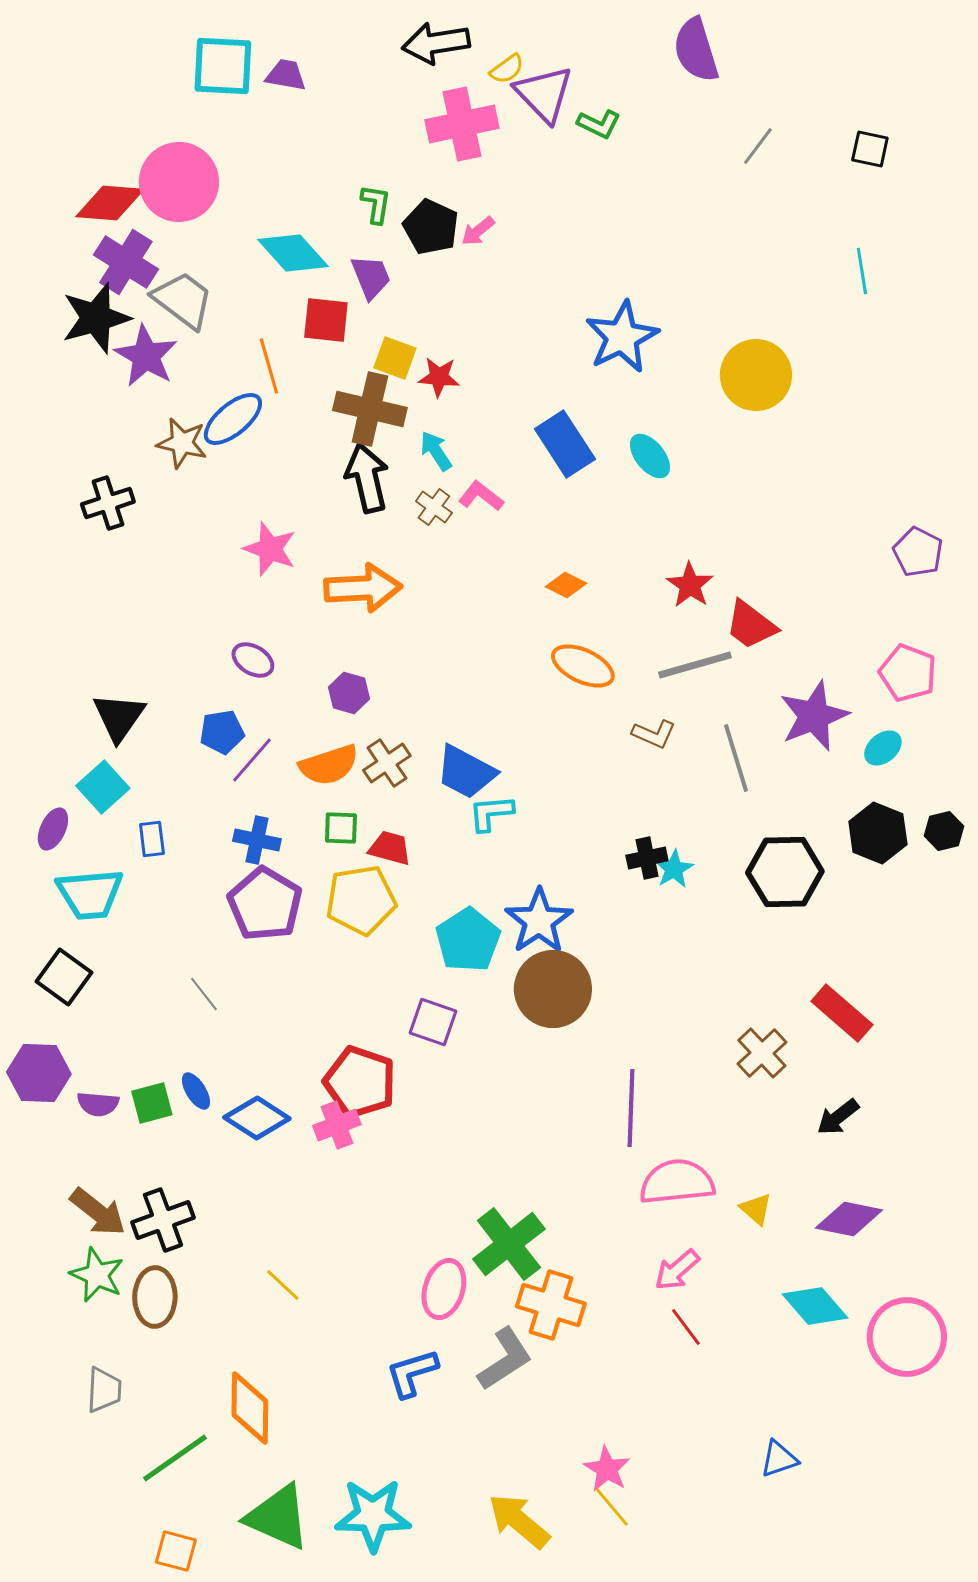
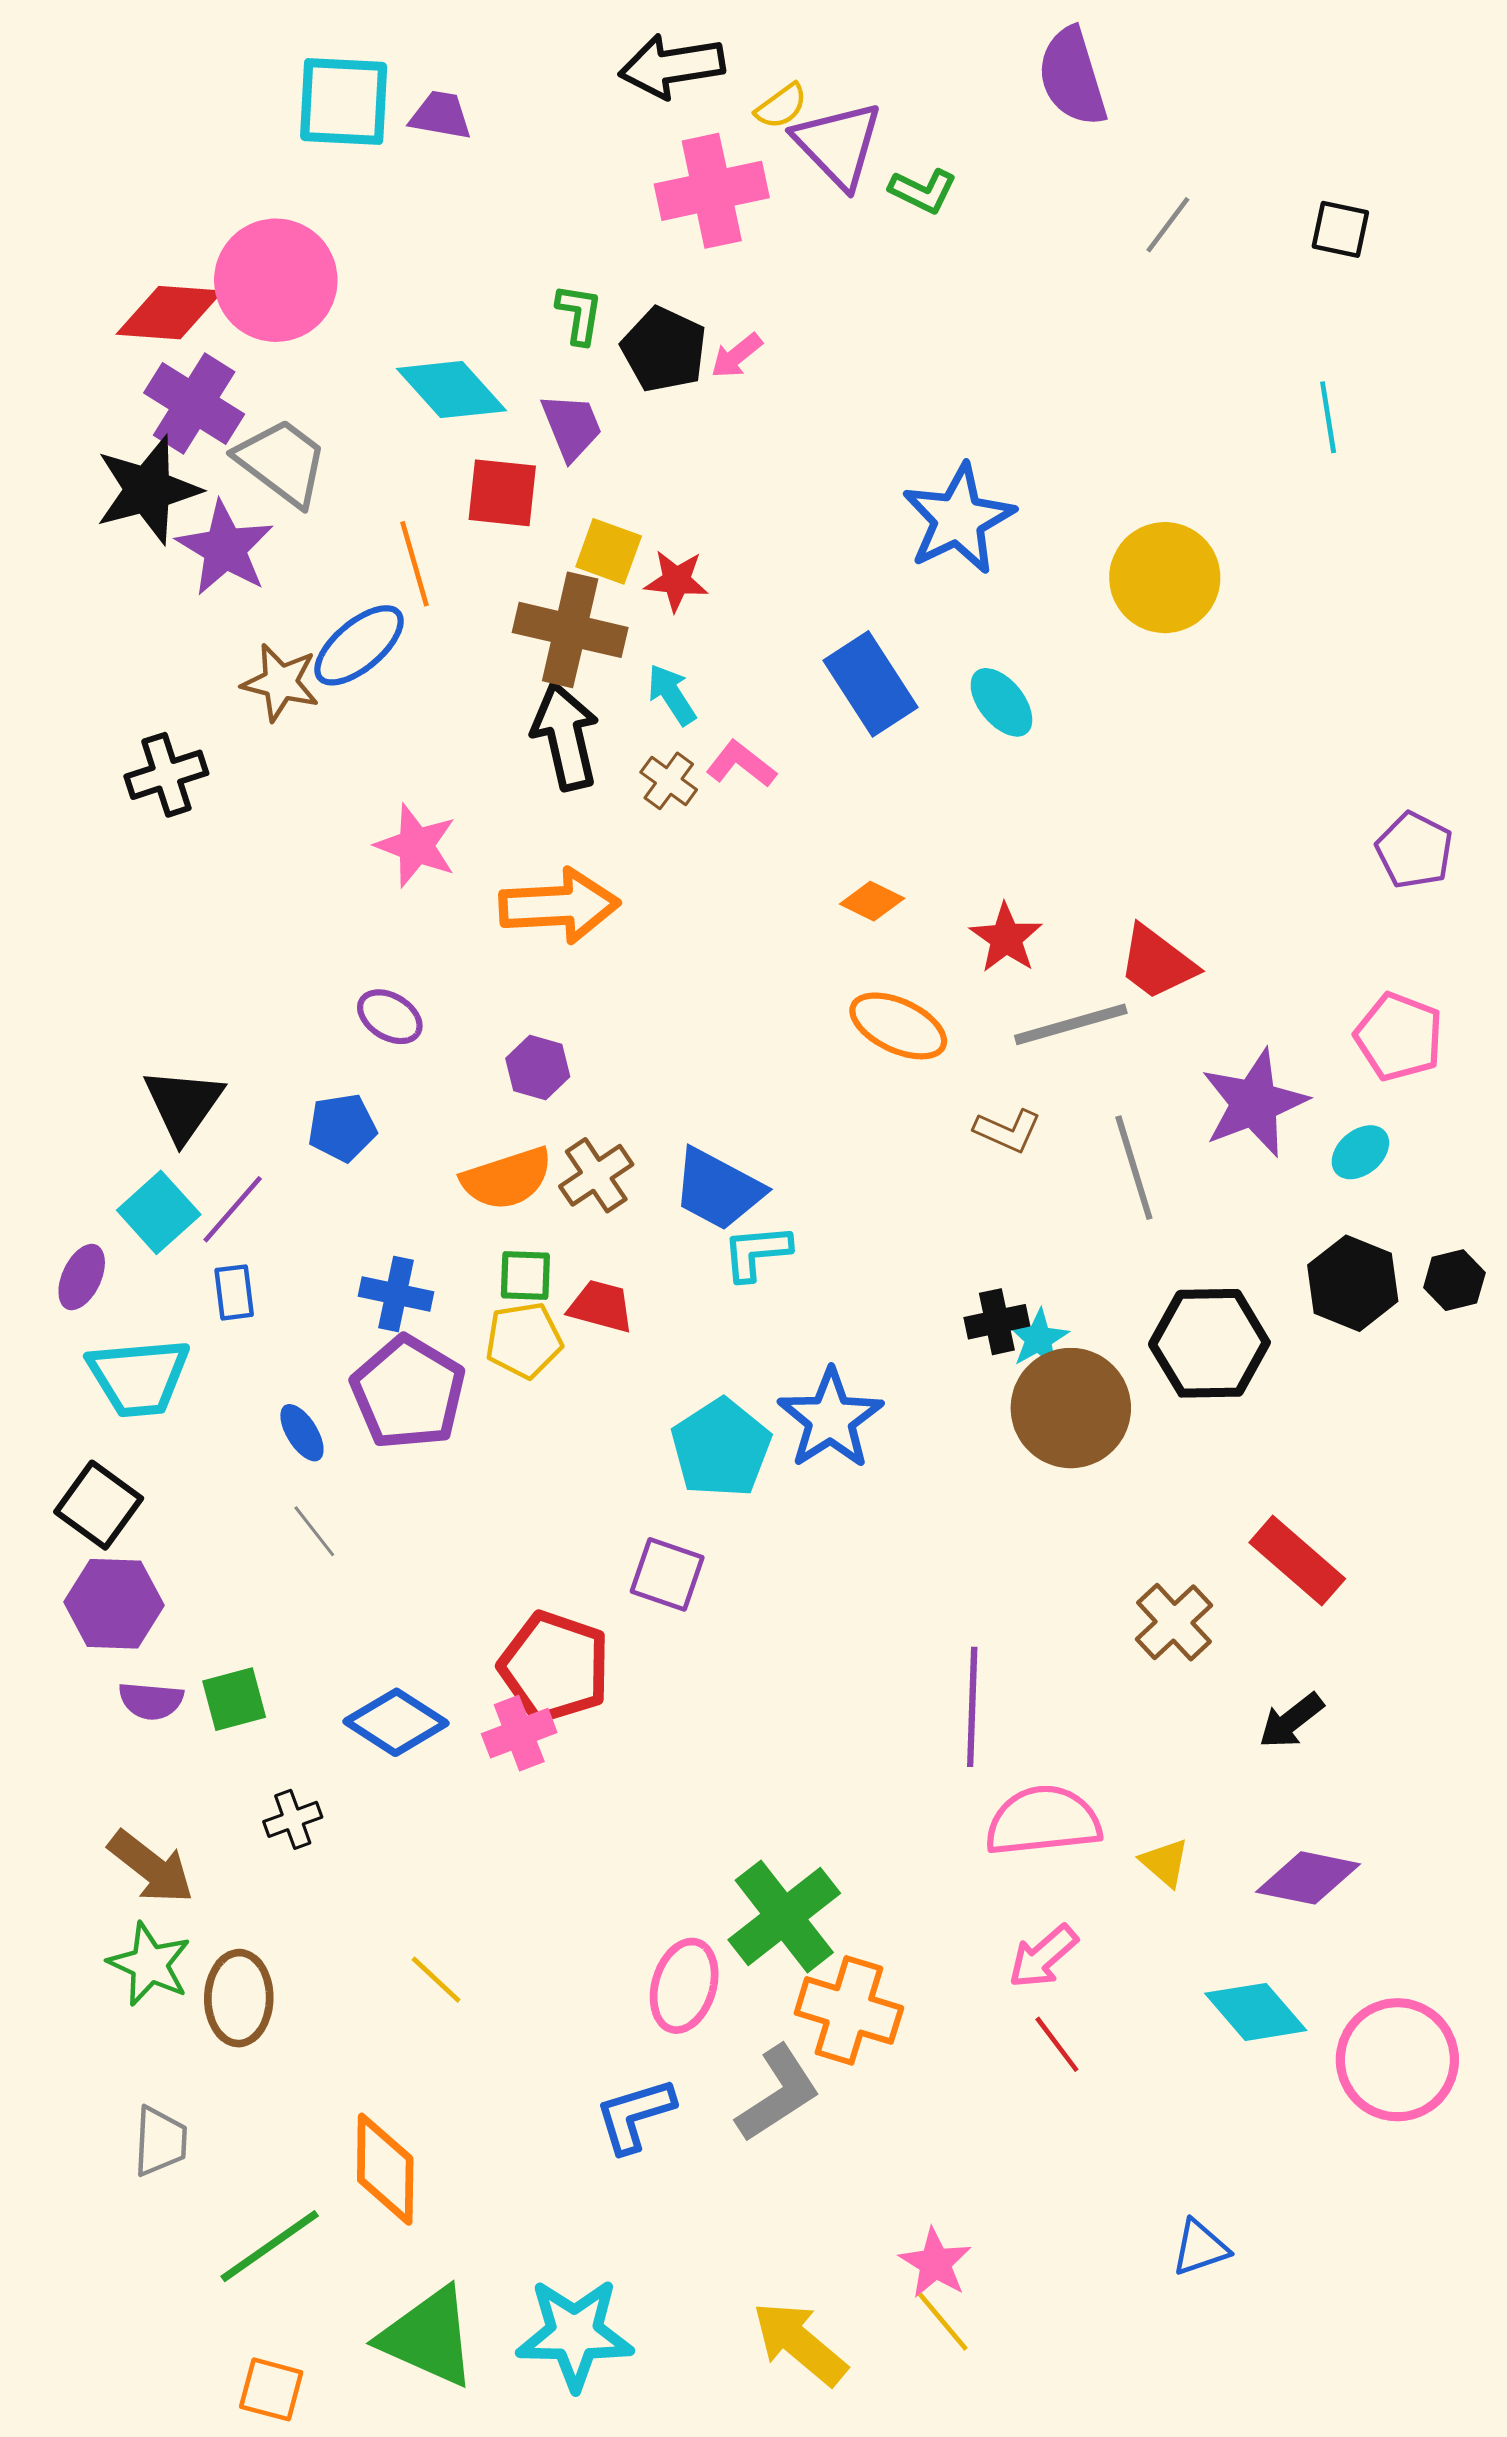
red star: (690, 585) -> (1006, 938), moved
purple line: (252, 760) -> (233, 1209), moved
yellow pentagon: (361, 900) -> (524, 1340), moved, size x0.7
brown circle: (553, 989) -> (1071, 1408), moved
purple hexagon: (39, 1073) -> (114, 1604), moved
blue ellipse: (196, 1091) -> (302, 1433), moved
black cross: (163, 1220) -> (293, 1819), moved, size x0.6

